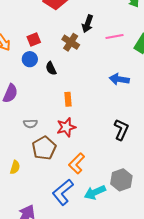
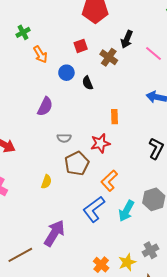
pink line: (114, 37) -> (153, 54), turned 48
red square: (34, 40) -> (81, 46), moved
orange rectangle: (68, 99) -> (114, 117), moved
cyan arrow: (95, 192) -> (126, 211), turned -40

